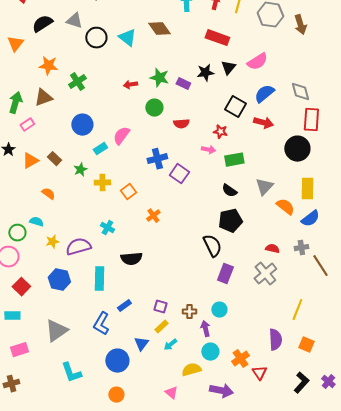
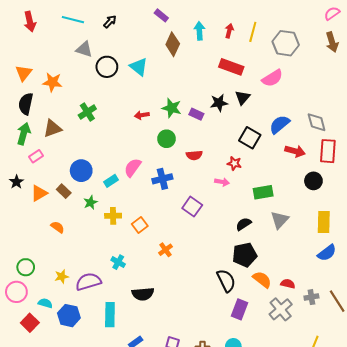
black semicircle: (42, 24) -> (26, 104), moved, turned -45
brown arrow: (300, 25) -> (332, 42), moved
brown diamond: (159, 29) -> (173, 44), moved, turned 60
pink semicircle: (257, 62) -> (272, 78), moved
orange star: (48, 66) -> (52, 82), moved
red arrow: (263, 123) -> (295, 151), moved
blue circle: (82, 125) -> (81, 171), moved
black circle: (297, 149) -> (313, 181), size x0.7
blue cross: (157, 159) -> (162, 179), moved
green rectangle: (234, 160) -> (263, 192), moved
black semicircle: (229, 191) -> (244, 224), turned 112
orange semicircle: (285, 207) -> (262, 280), moved
cyan semicircle: (36, 222) -> (45, 303), moved
gray cross: (301, 248) -> (311, 297), moved

